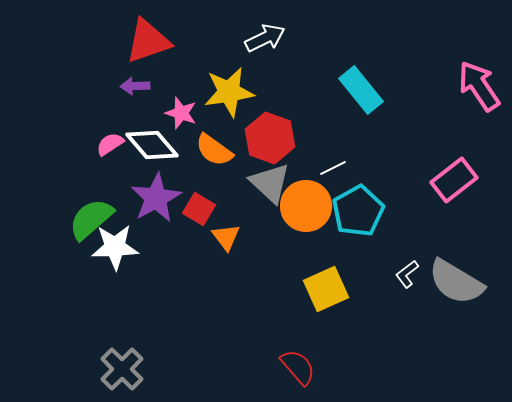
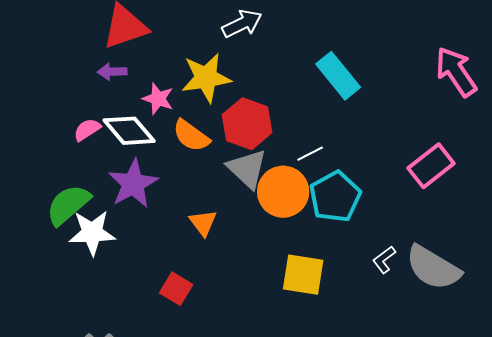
red square: (199, 209) -> (176, 289), moved
yellow square: (326, 289) -> (303, 275), turned 33

